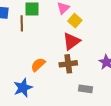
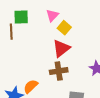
orange semicircle: (38, 65) -> (31, 86), moved

